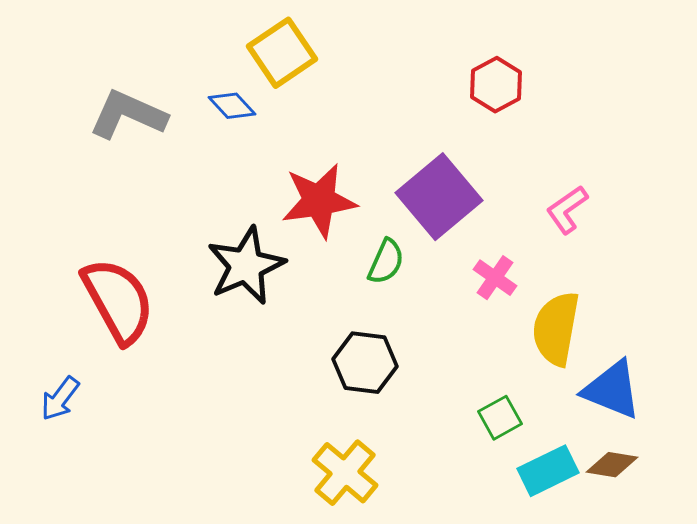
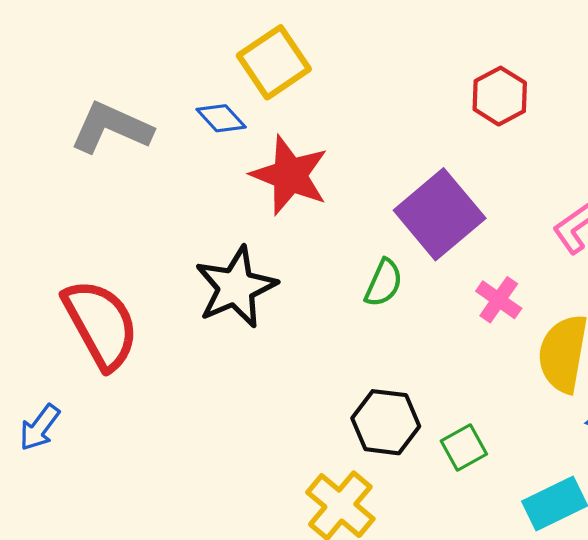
red star: (319, 201) -> (290, 175), moved, turned 30
black hexagon: (365, 363) -> (386, 422), moved
green square: (500, 418) -> (464, 448), moved

